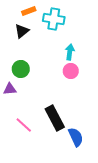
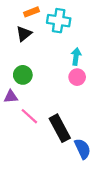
pink line: (24, 125) -> (29, 116), moved

